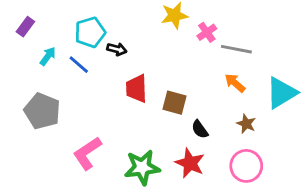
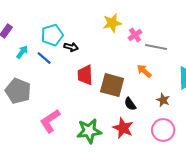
orange arrow: (235, 83) -> (144, 71), moved
brown square: (174, 103) -> (112, 85), size x1.4

